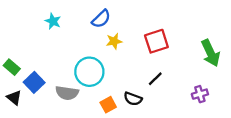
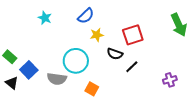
green arrow: (211, 53) -> (179, 25), moved
black semicircle: (133, 99) -> (115, 54), moved
orange square: (108, 105) -> (92, 89), turned -32

